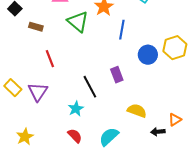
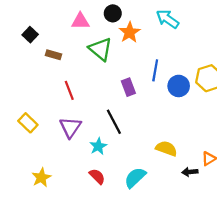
blue line: (122, 30) -> (155, 70), moved
purple rectangle: (117, 75) -> (128, 87), moved
purple triangle: (38, 92) -> (70, 127), moved

